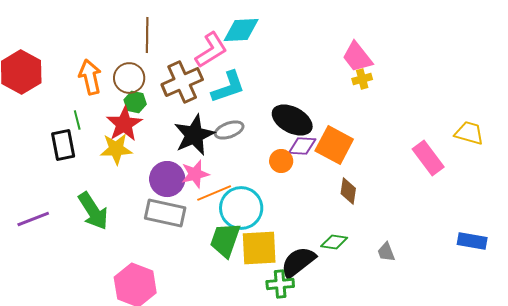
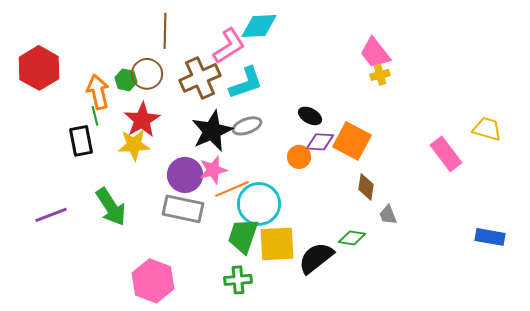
orange arrow: (90, 77) -> (98, 92), moved
green hexagon: (135, 102) -> (126, 80), moved
black ellipse: (292, 120) -> (310, 116), size x0.6
gray trapezoid: (386, 252) -> (388, 215), moved
green cross: (280, 284) -> (238, 280), moved

